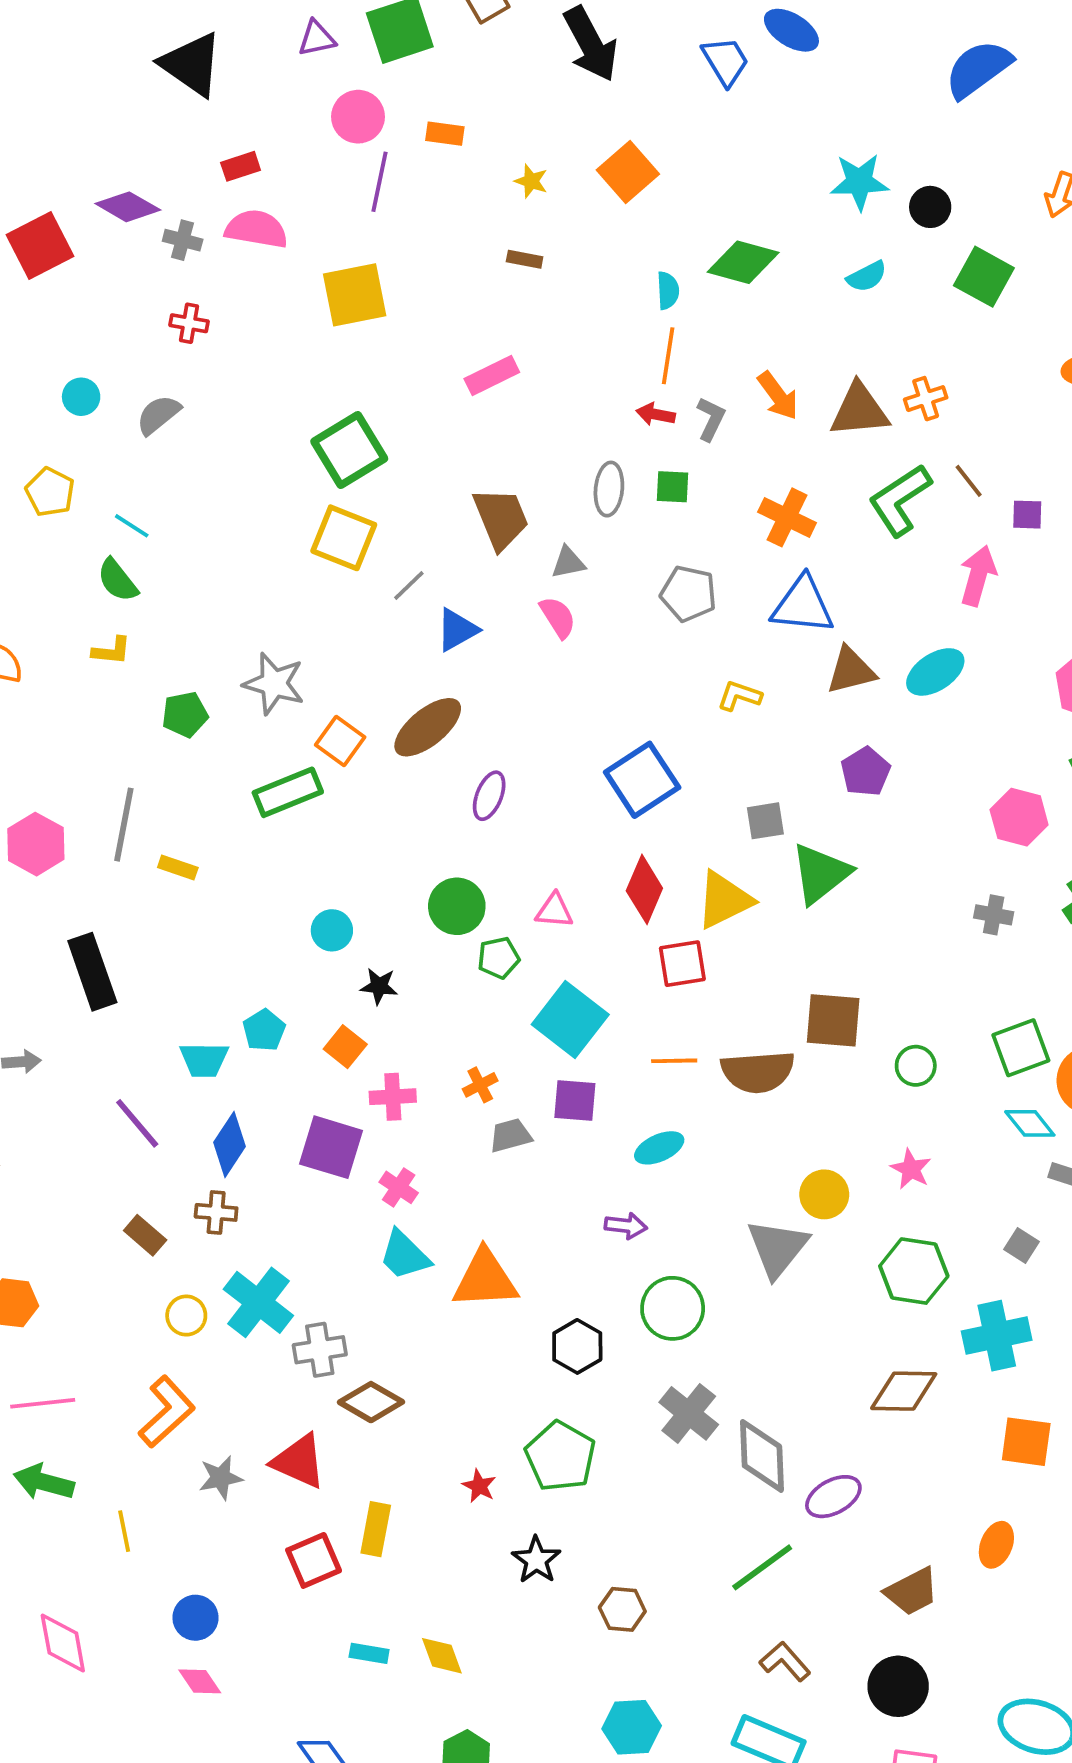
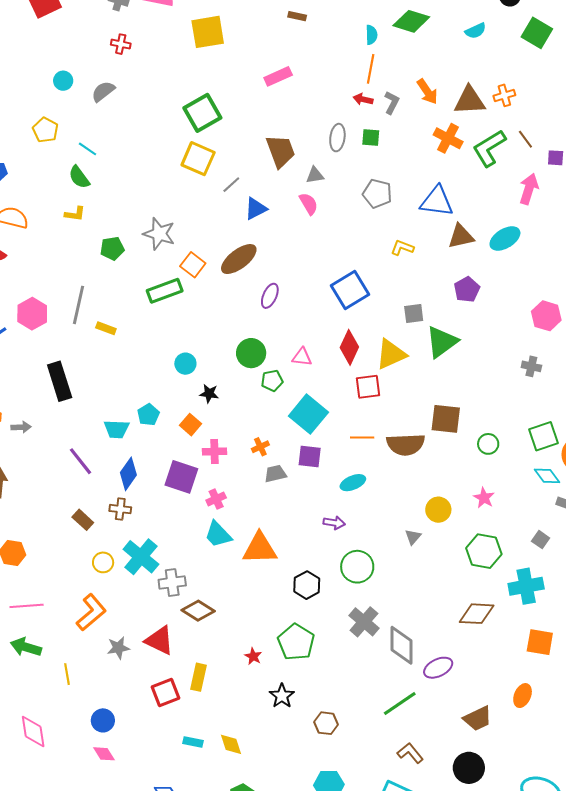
orange cross: (787, 517) -> (448, 138), moved
pink cross: (399, 1187) -> (216, 499), turned 30
gray triangle: (777, 1248) -> (413, 537), size x0.5

